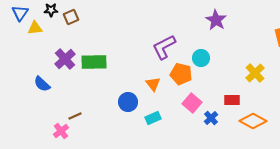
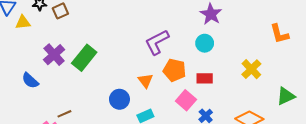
cyan circle: (201, 58) -> (205, 43), moved
green rectangle: (94, 62) -> (84, 58), turned -50
red rectangle: (232, 100) -> (205, 78), moved

